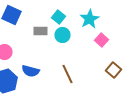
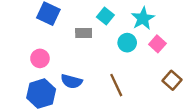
cyan circle: (62, 35) -> (127, 43), moved

